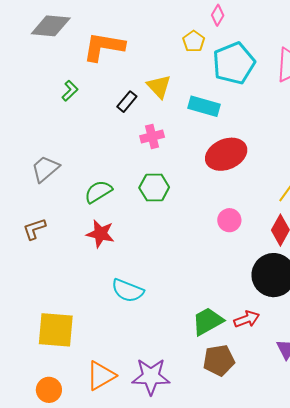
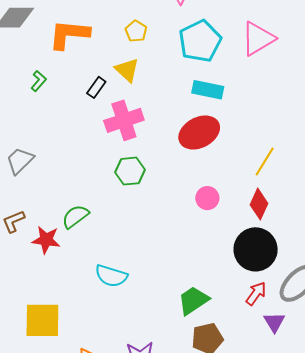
yellow pentagon: (194, 41) -> (136, 31), moved
cyan rectangle: (204, 106) -> (208, 90), moved
pink cross: (152, 136) -> (124, 120), size x1.6
green semicircle: (98, 192) -> (75, 216), moved
red star: (100, 234) -> (46, 240), moved
red arrow: (247, 319) -> (256, 294), moved, turned -30

